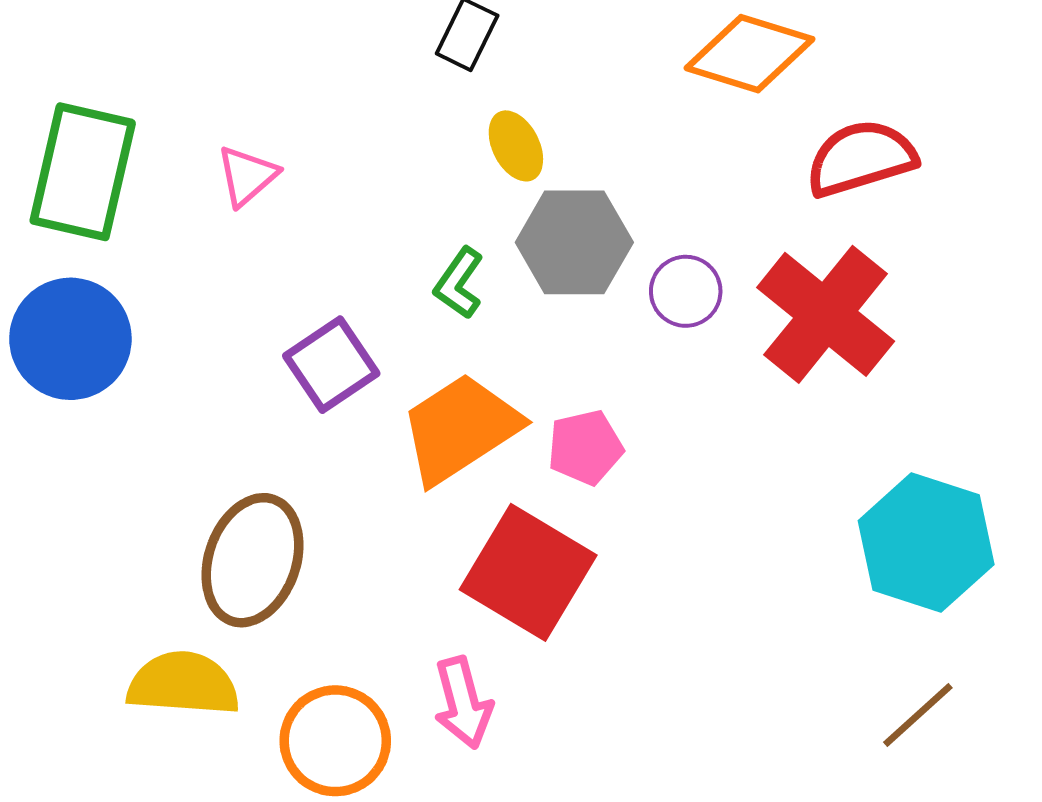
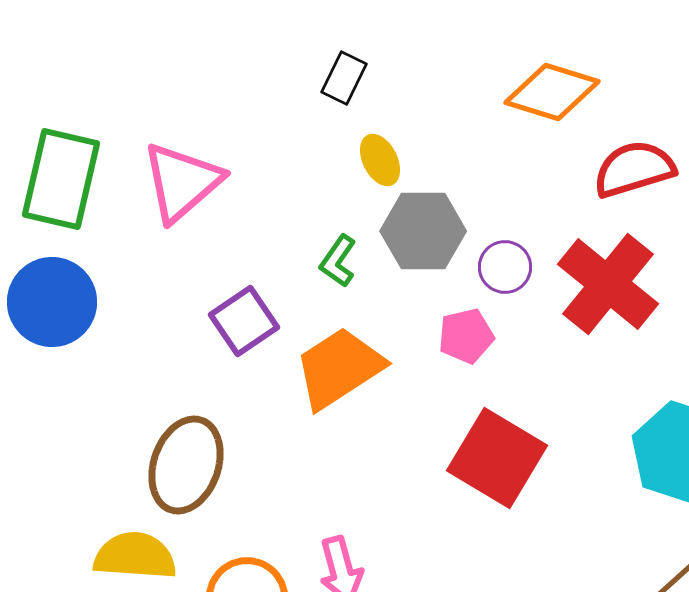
pink triangle: (247, 176) -> (182, 182), size x1.8
pink pentagon: (585, 447) -> (466, 336), moved
red square: (528, 572) -> (497, 458), moved

